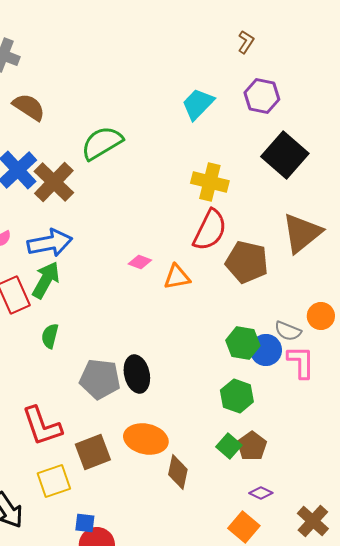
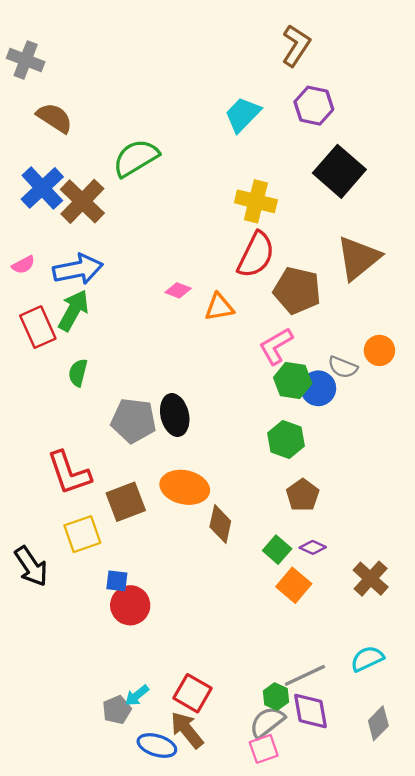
brown L-shape: (246, 42) -> (296, 46), size x1.6
pink L-shape: (301, 362) -> (276, 346), moved, turned -120
green square: (229, 446) -> (277, 550), moved

